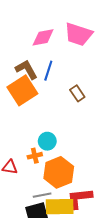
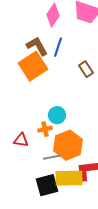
pink diamond: (43, 37) -> (53, 15), turned -45
gray line: (42, 195) -> (52, 157), moved

